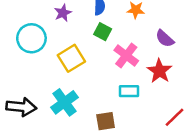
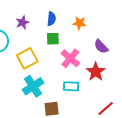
green square: (103, 32) -> (53, 39), turned -32
cyan cross: (64, 102) -> (33, 86), moved

